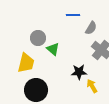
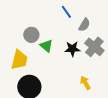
blue line: (73, 15) -> (66, 12), turned 56
black star: (79, 72) -> (72, 49), moved

